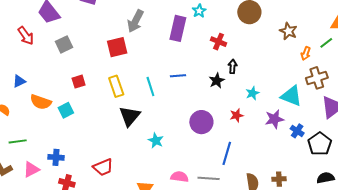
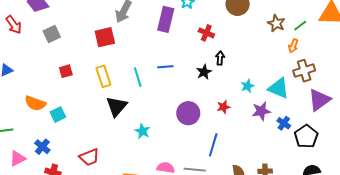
green line: (326, 43) -> (300, 26), moved
cyan star: (252, 93) -> (248, 86), moved
orange semicircle: (41, 102) -> (35, 103), moved
cyan square: (66, 110) -> (58, 115), moved
blue cross: (56, 157) -> (42, 147), turned 35

